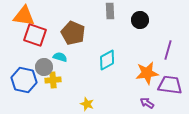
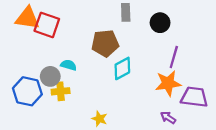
brown pentagon: (73, 33) -> (105, 43), moved, turned -30
red square: (35, 35) -> (47, 25), moved
purple line: (168, 50) -> (174, 57), moved

